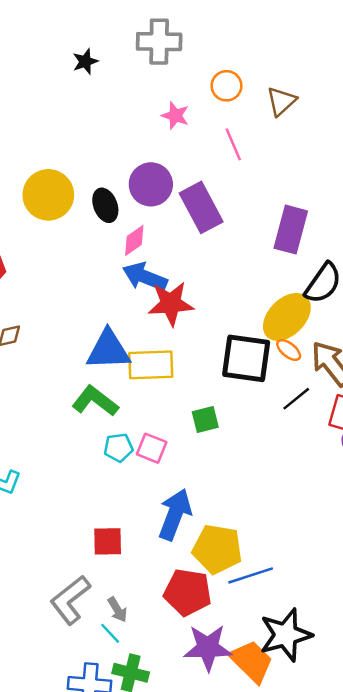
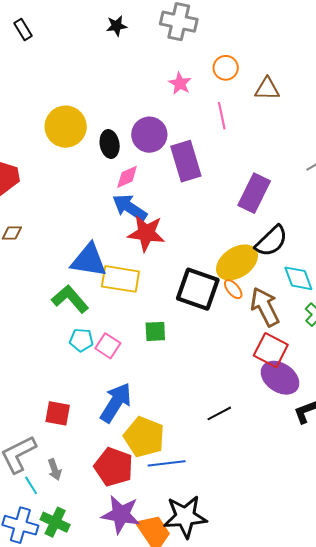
brown triangle: (281, 101) -> (267, 89), turned 32
black line: (296, 399) -> (219, 413), moved
cyan line: (110, 633) -> (31, 485), moved

